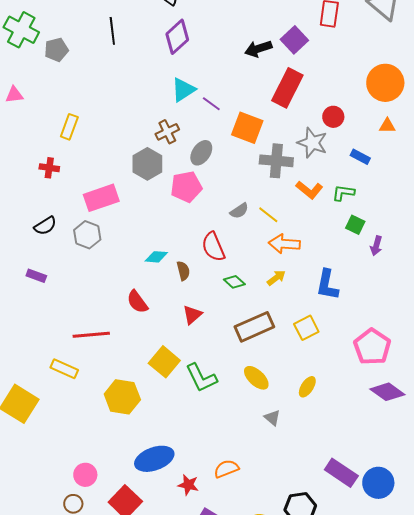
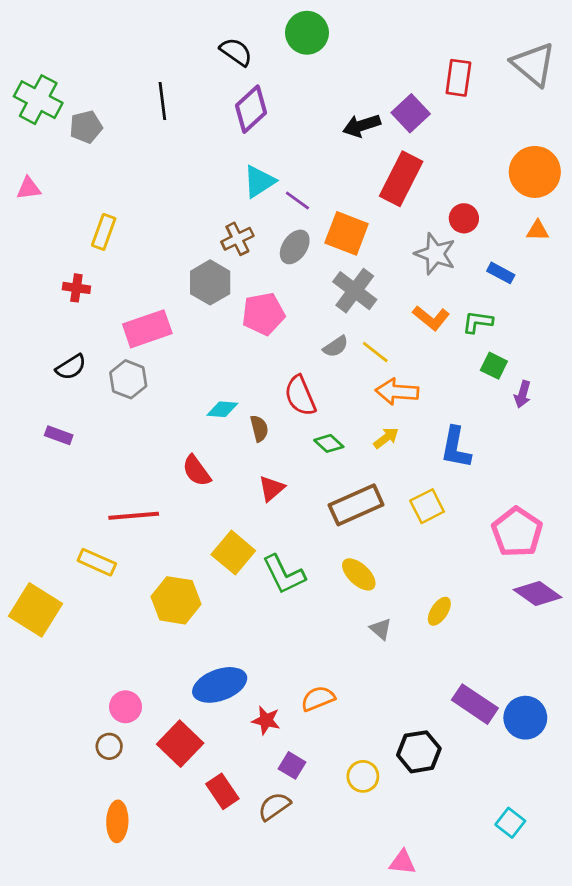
gray ellipse: (201, 153) -> (295, 247), moved
gray cross: (276, 161) -> (355, 291), moved, turned 32
yellow ellipse: (307, 387) -> (439, 611), moved

